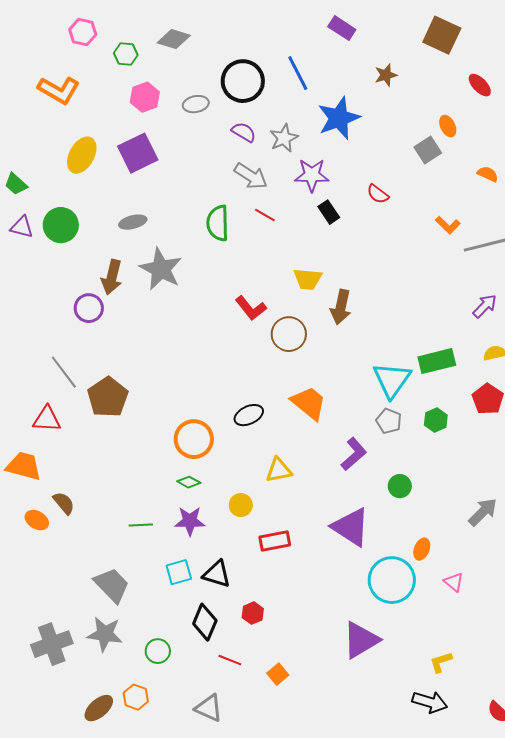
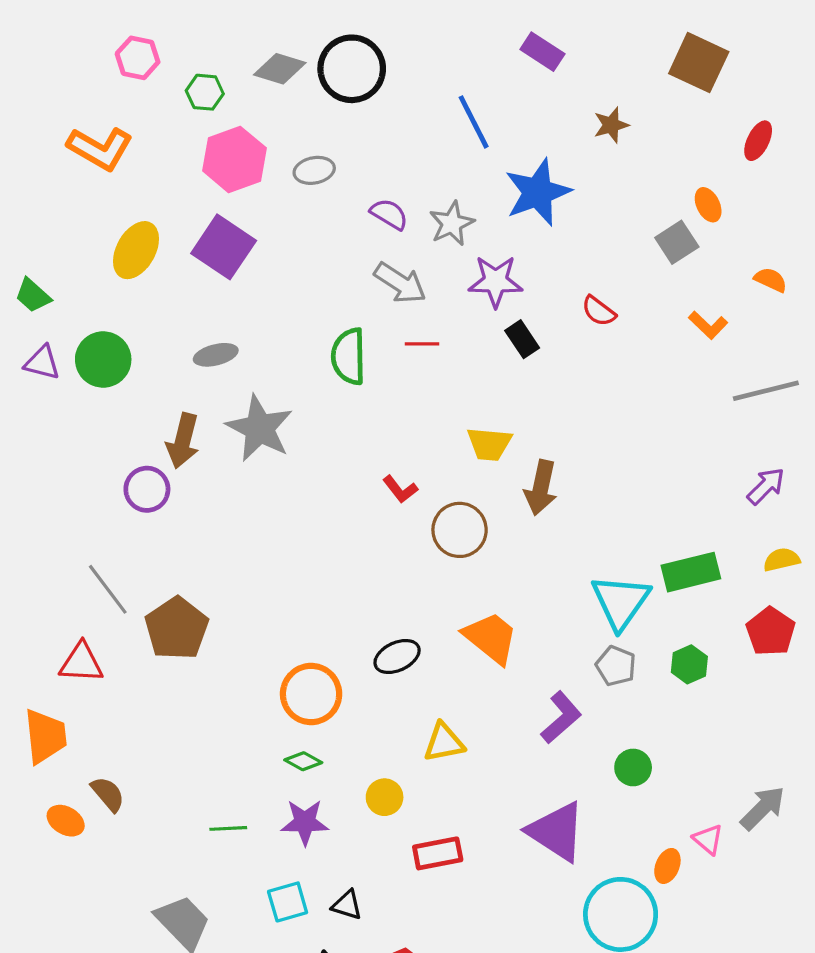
black circle: (243, 81) -> (352, 69), moved
red ellipse: (480, 85) -> (758, 141), turned 70
pink hexagon: (145, 97) -> (234, 159), size x1.4
purple square: (138, 153) -> (224, 247), turned -30
red line: (265, 215) -> (422, 344), turned -30
orange L-shape: (448, 225) -> (708, 325), moved
red L-shape: (251, 308) -> (400, 489), size x0.7
orange trapezoid: (24, 466) -> (45, 736), turned 69
black triangle: (217, 574) -> (347, 905), size x0.7
pink triangle: (454, 582) -> (708, 839), moved

